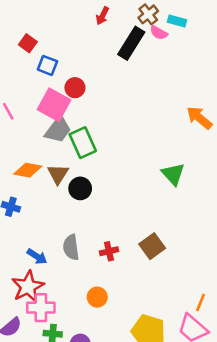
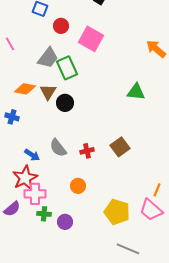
pink square: (54, 105) -> (91, 39), moved
green triangle: (173, 174) -> (136, 92), turned -42
gray semicircle: (71, 247) -> (58, 148), turned -30

